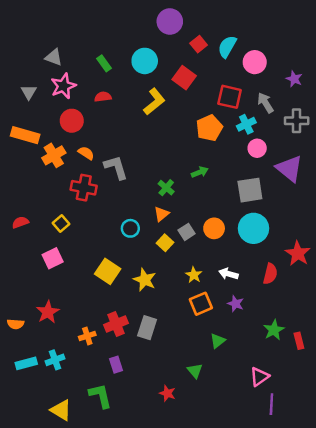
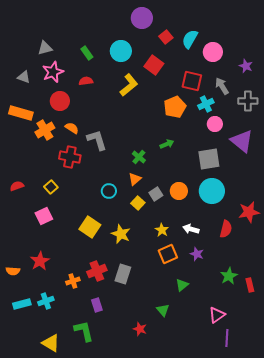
gray triangle: (54, 57) -> (45, 48), turned -35
gray triangle: (29, 92) -> (24, 77), turned -40
red star: (298, 253) -> (249, 212), turned 30

